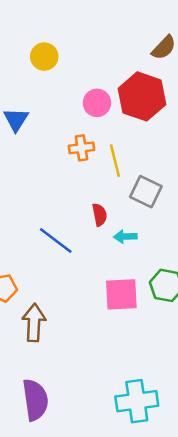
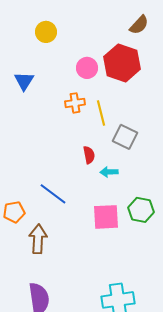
blue line: (56, 240) -> (53, 194), moved

